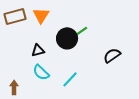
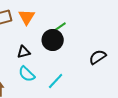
green line: (81, 31) -> (60, 27), moved

